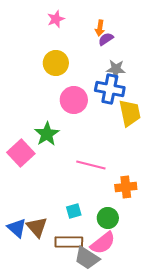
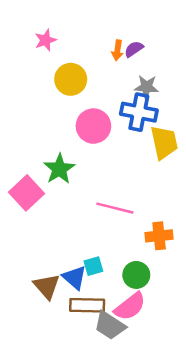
pink star: (56, 19) -> (45, 40), moved
orange arrow: (100, 28) -> (117, 50), moved
blue triangle: (17, 228) -> (74, 277), moved

